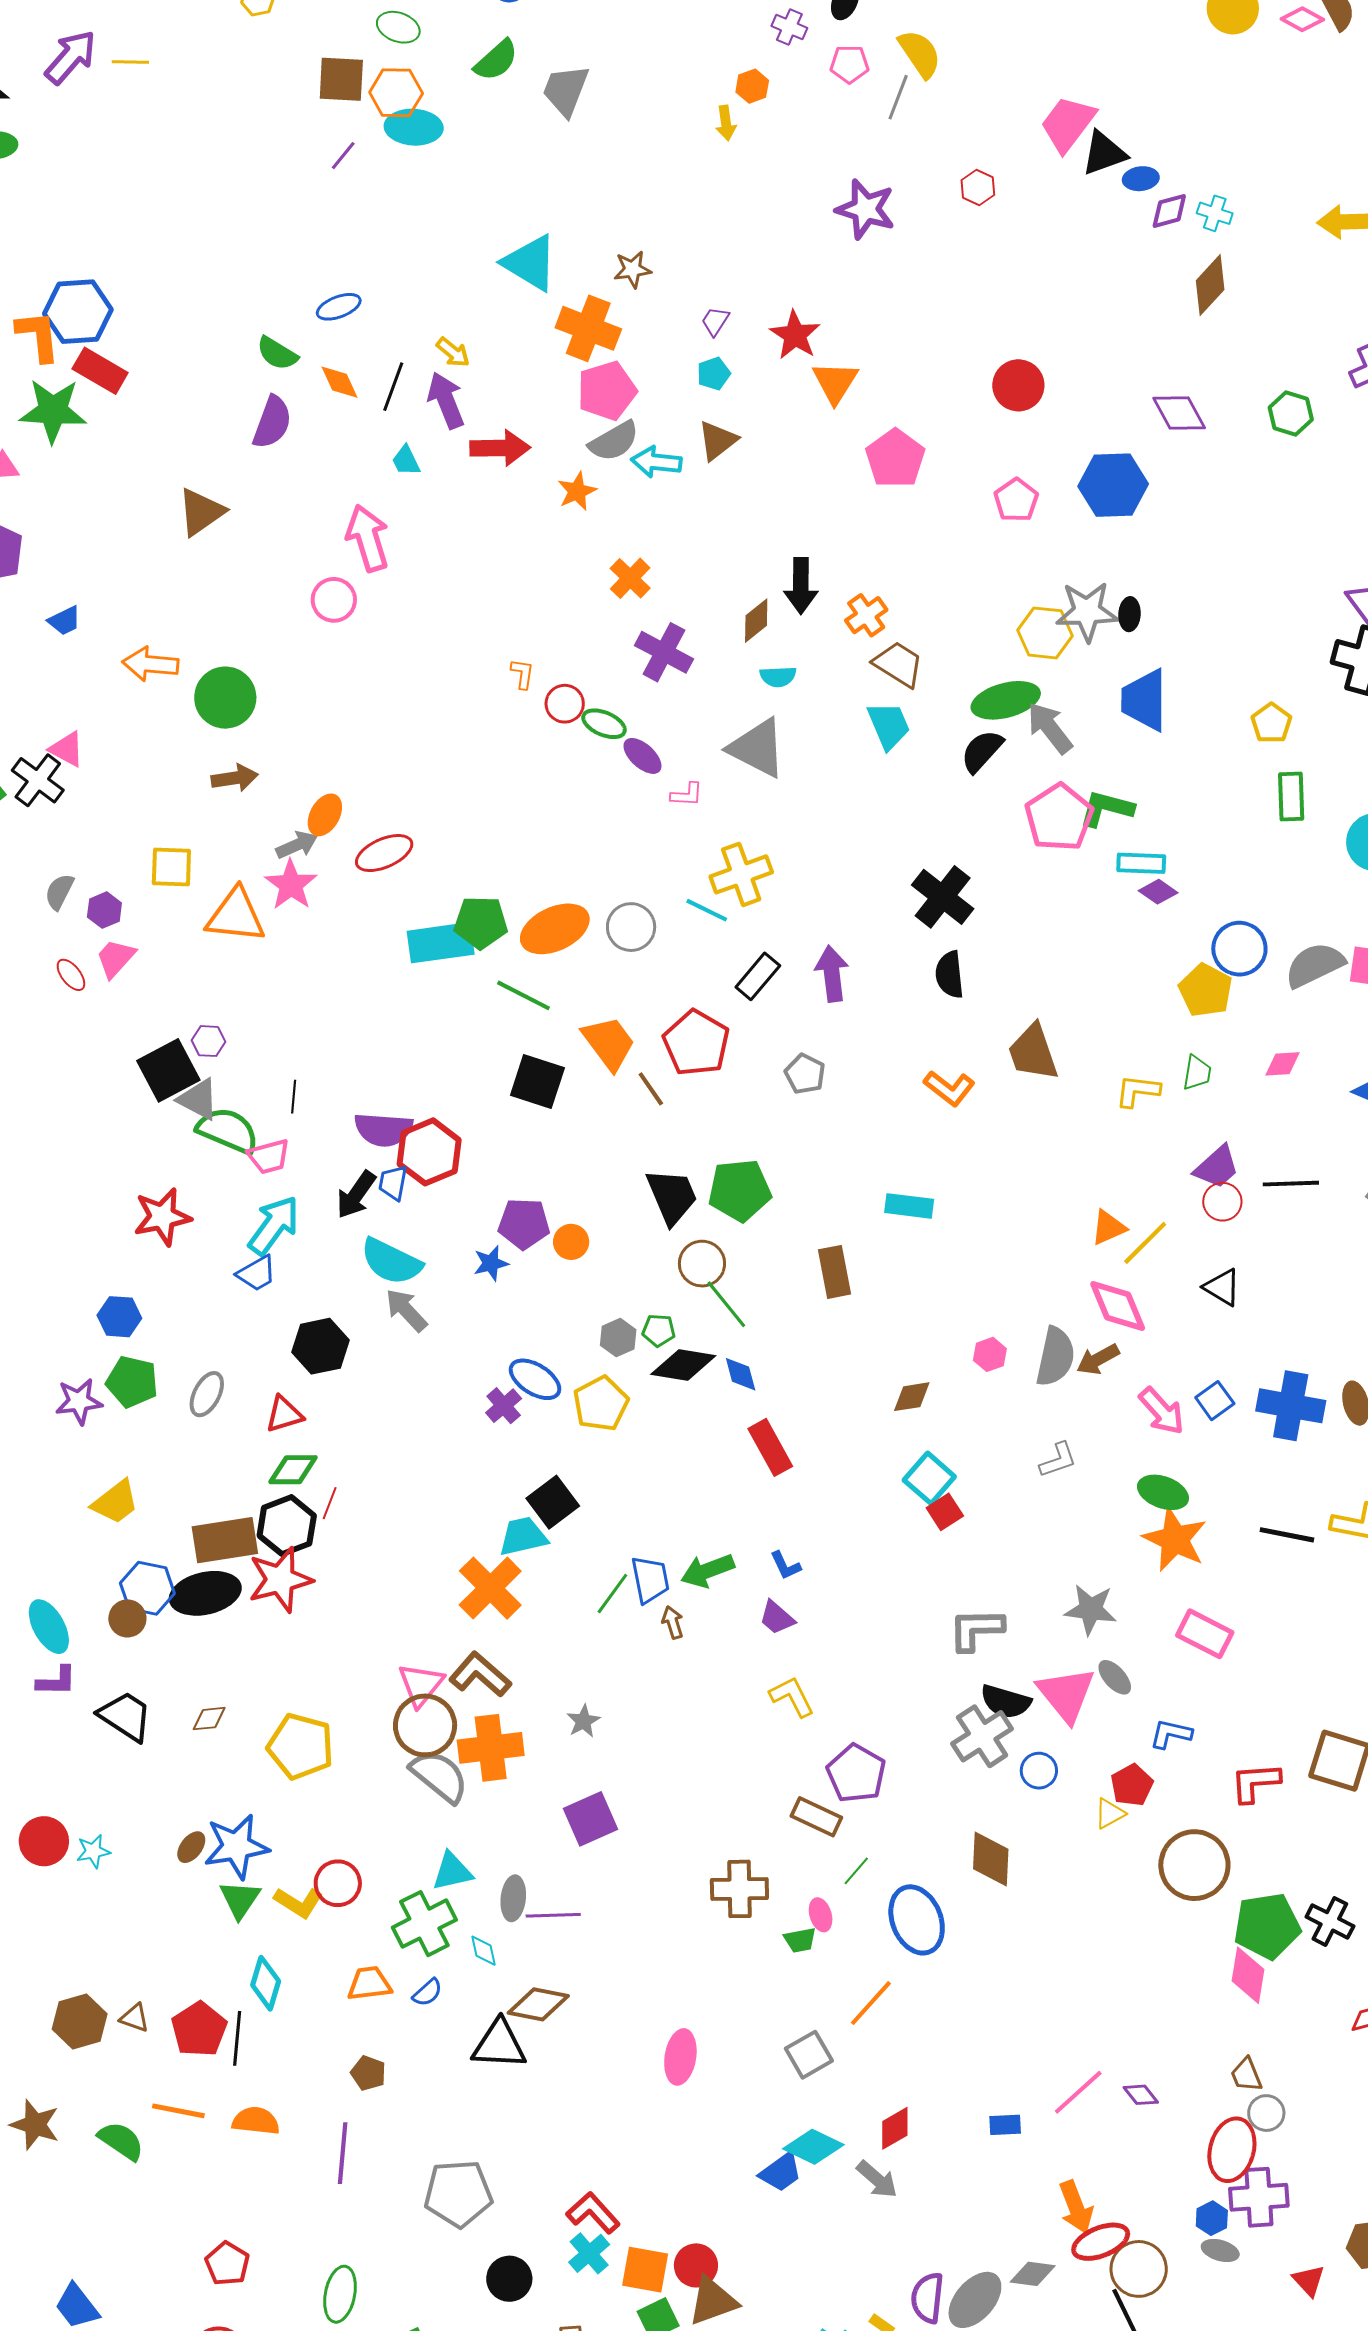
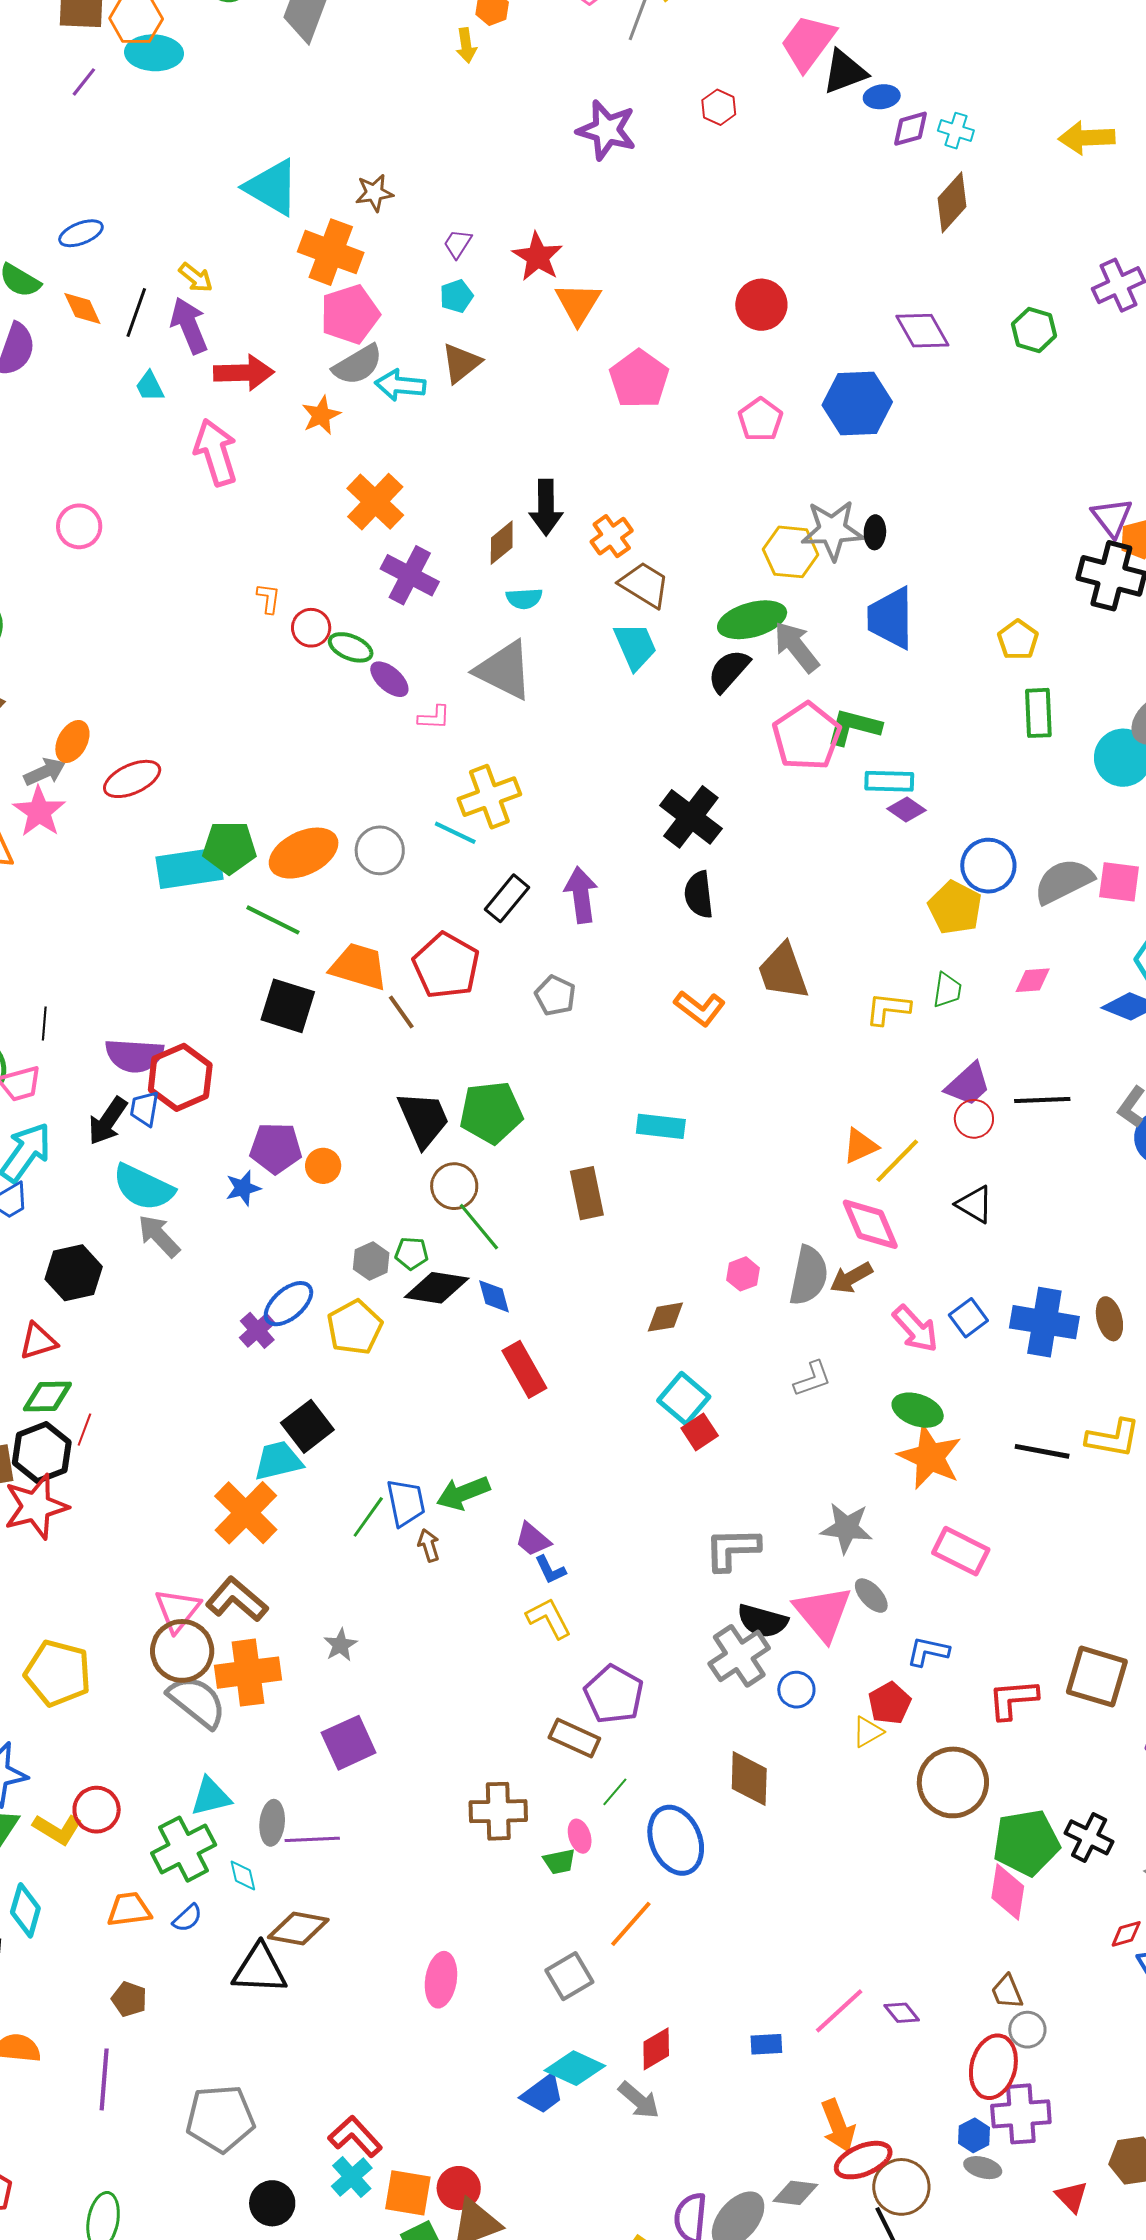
pink arrow: (368, 538) -> (216, 452), moved
orange cross: (630, 578) -> (375, 502), size x1.4
orange trapezoid: (609, 1043) -> (359, 967), turned -36
blue ellipse: (535, 1379) -> (288, 1304), turned -72
blue L-shape: (785, 1566) -> (550, 1570), moved

